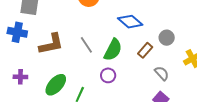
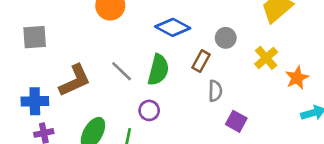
blue cross: (17, 32) -> (35, 101), moved
gray semicircle: (162, 73) -> (215, 91), moved, turned 56
purple circle: (108, 75) -> (149, 110), moved

